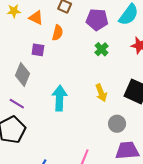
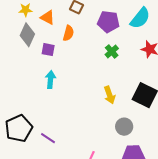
gray diamond: (22, 74) -> (27, 35), moved
cyan arrow: (59, 98) -> (50, 80), moved, size x0.7
purple line: (17, 104) -> (48, 138), moved

